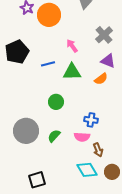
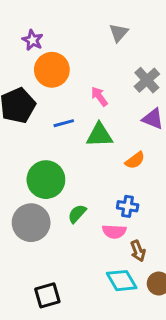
orange circle: (49, 15) -> (52, 70), moved
orange semicircle: (101, 79) -> (135, 160), moved
green circle: (56, 102) -> (46, 180), moved, size x1.6
green semicircle: (54, 136) -> (77, 214), moved

